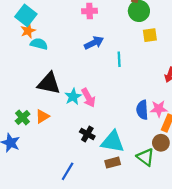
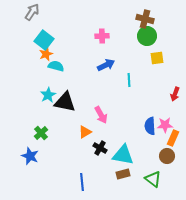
cyan star: (73, 97) -> (48, 95), moved
orange triangle: (42, 116) -> (85, 132), moved
green triangle: (146, 157) -> (153, 179), moved
blue line: (68, 171) -> (82, 182), turned -36

